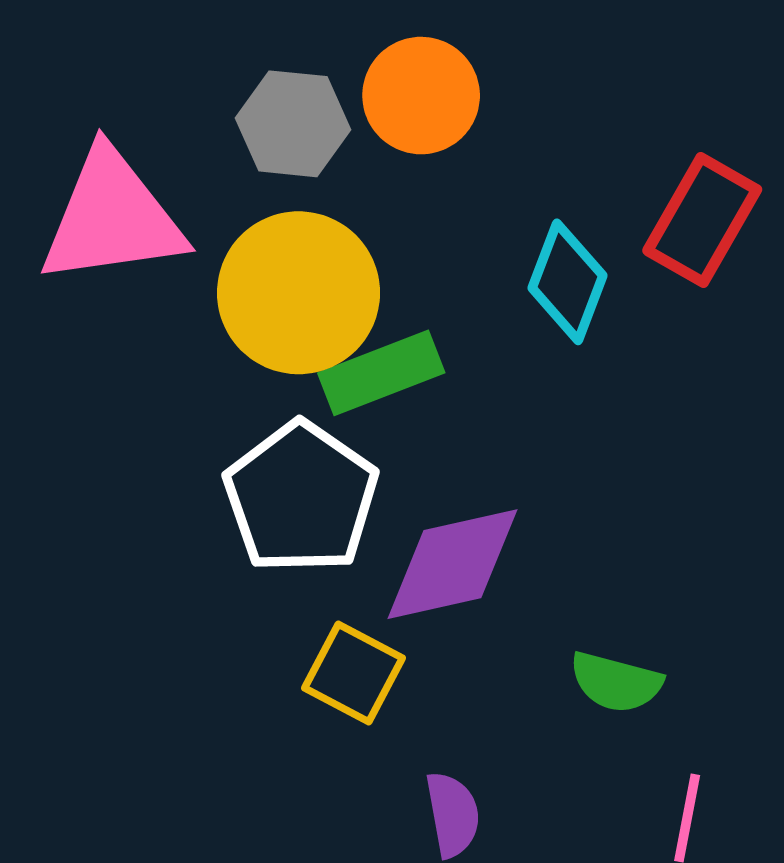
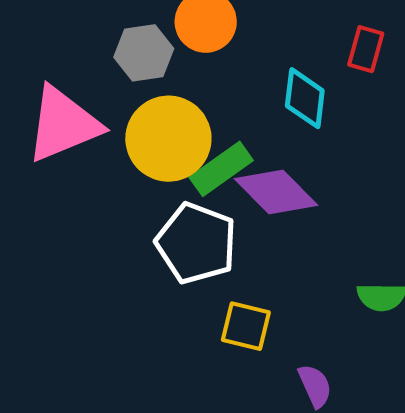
red rectangle: (702, 220) -> (366, 49), size x0.7
purple diamond: (452, 564) -> (276, 192), moved, turned 72

